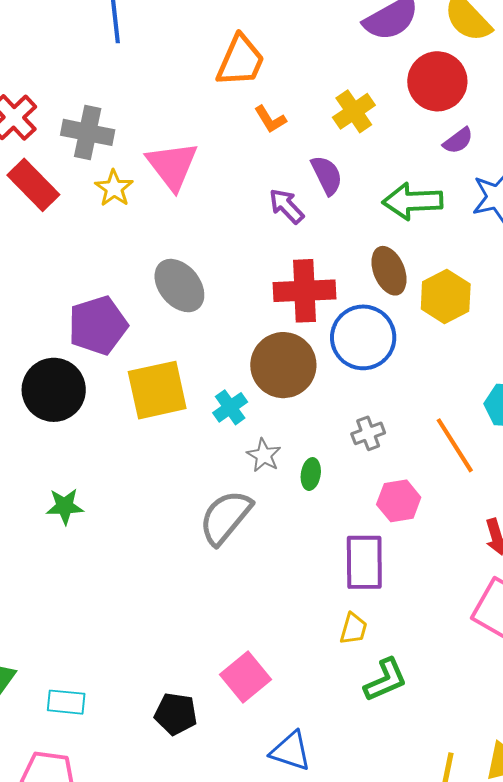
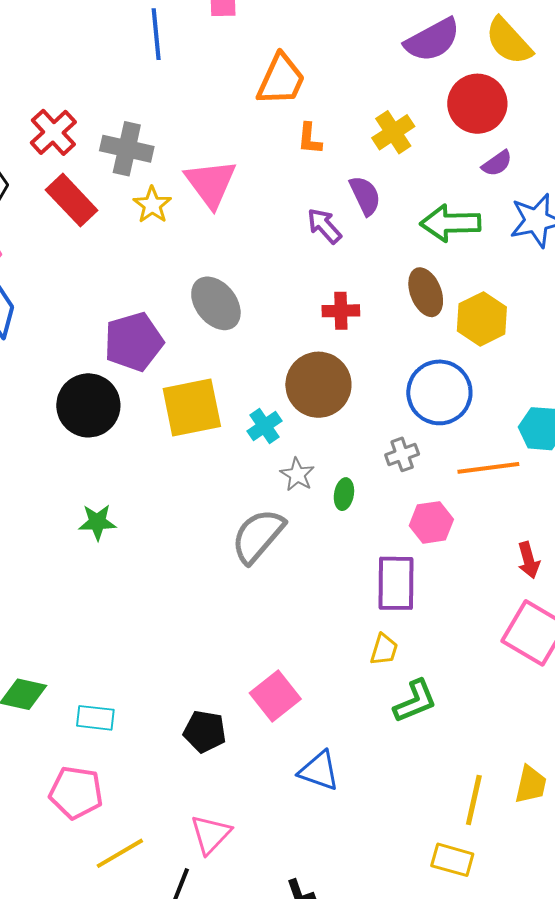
orange L-shape: (270, 119) -> (310, 139), turned 36
red cross: (304, 291) -> (341, 311), size x0.6
blue circle: (363, 337) -> (439, 392), moved
orange line: (455, 445) -> (488, 468), turned -66

